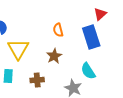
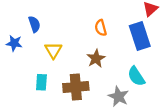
yellow triangle: (18, 49) -> (53, 50), size x0.7
brown cross: (37, 80) -> (76, 87), size x1.5

